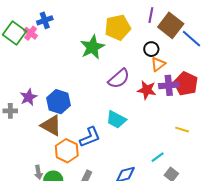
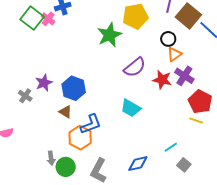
red pentagon: (186, 84) -> (200, 102), moved
purple cross: (169, 85) -> (184, 76), turned 36
gray cross: (10, 111) -> (25, 96), turned 32
brown triangle: (51, 126) -> (65, 112), size x0.6
blue L-shape: (90, 137) -> (91, 124), moved

